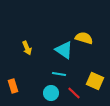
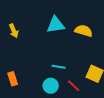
yellow arrow: (27, 48) -> (14, 31), moved
cyan triangle: (64, 50) -> (56, 25), moved, turned -42

